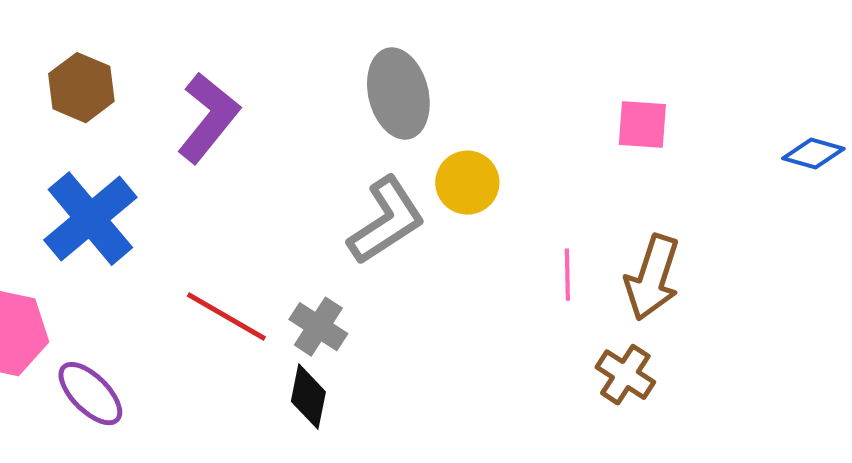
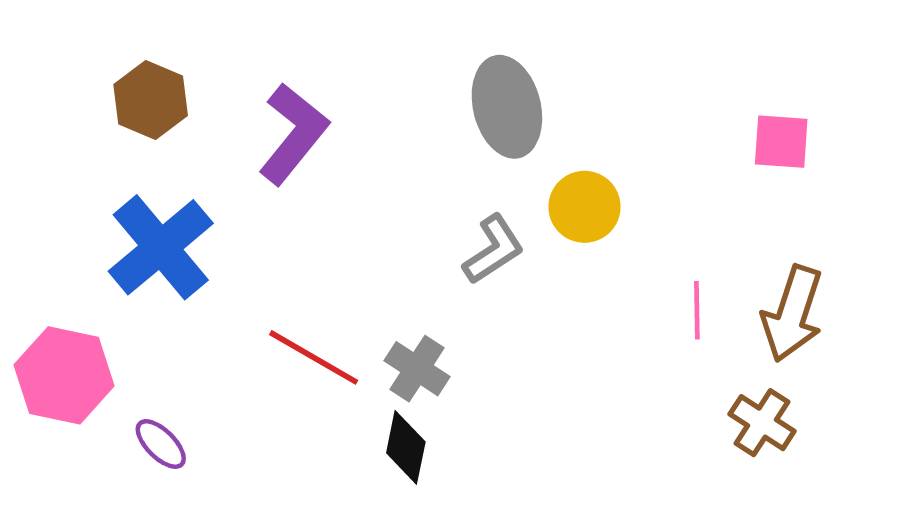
gray L-shape: (386, 221) -> (493, 250), size x0.7
purple ellipse: (90, 394) -> (161, 444), size x0.7

